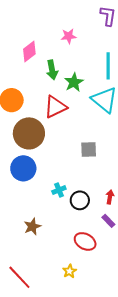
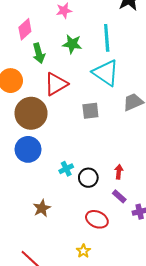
green arrow: (52, 70) -> (39, 53), moved
green star: (74, 82) -> (72, 44), moved, turned -30
gray square: (89, 150) -> (90, 111), moved

